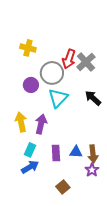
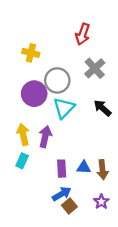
red arrow: (69, 59) -> (83, 34), moved
purple circle: (31, 85) -> (34, 94), size x1.5
cyan rectangle: (30, 150) -> (22, 161), moved
blue arrow: (30, 167) -> (62, 194), moved
purple star: (92, 170) -> (101, 202), moved

